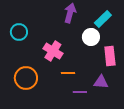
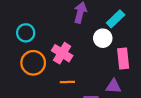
orange line: (68, 73) -> (67, 82), moved
orange circle: (26, 78) -> (33, 63), moved

